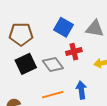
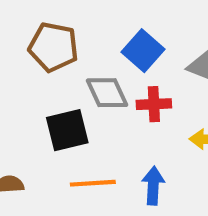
black square: (26, 64) -> (67, 130), moved
gray diamond: (53, 64) -> (107, 93), moved

